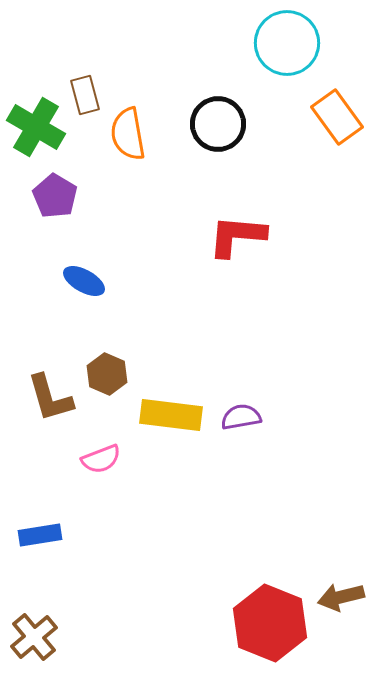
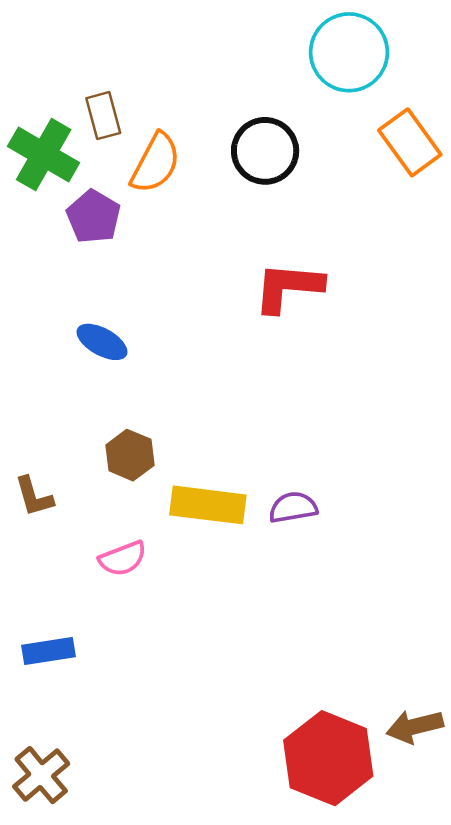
orange semicircle: (128, 134) -> (156, 163), turned -142
purple pentagon: (55, 196) -> (93, 217), moved
brown L-shape: (50, 398) -> (34, 496), moved, size x0.7

